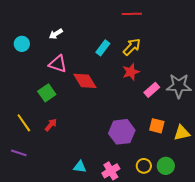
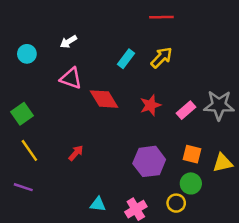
red star: (131, 72) -> (150, 105), moved
green square: (47, 93) -> (22, 114), moved
red arrow: (51, 125) -> (76, 153), moved
green circle: (166, 166) -> (191, 183), moved

